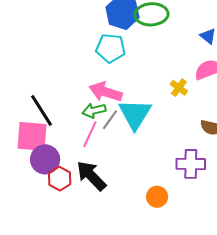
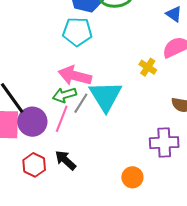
purple circle: (45, 159) -> (32, 122), moved
black arrow: (91, 176) -> (66, 160), size x0.7

